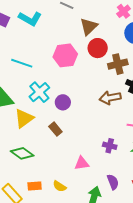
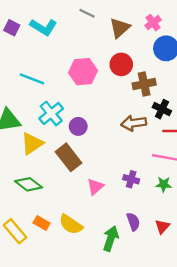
brown triangle: (89, 27) -> (120, 28), moved
brown rectangle: (55, 129) -> (68, 157), size x1.6
pink triangle: (82, 163) -> (95, 187), moved, turned -35
orange rectangle: (35, 186) -> (42, 223), turned 32
yellow semicircle: (60, 186) -> (71, 224), size x1.5

